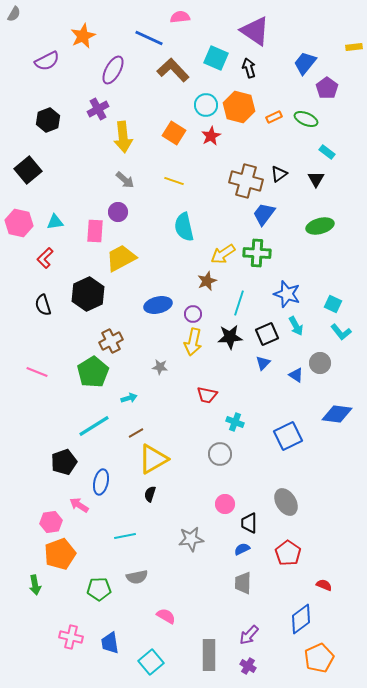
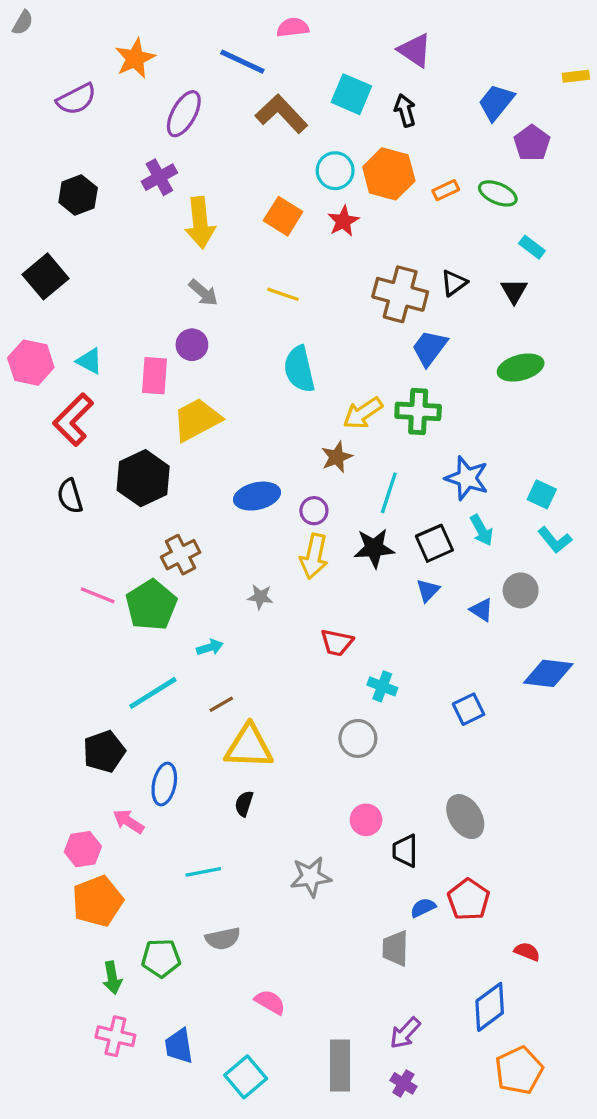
purple triangle: (255, 31) -> (415, 50), size x0.7
cyan triangle: (55, 222) -> (89, 361), turned 36
red L-shape: (45, 258) -> (73, 420), size x1.5
pink line: (37, 372) -> (98, 595), moved
blue square: (288, 436) -> (469, 709), size x0.7
yellow triangle: (153, 459) -> (249, 747), turned 32
blue semicircle: (242, 549) -> (423, 908), moved
green arrow: (35, 585) -> (112, 978), moved

